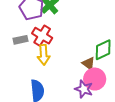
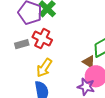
yellow arrow: (44, 55) -> (44, 68), moved, turned 42

